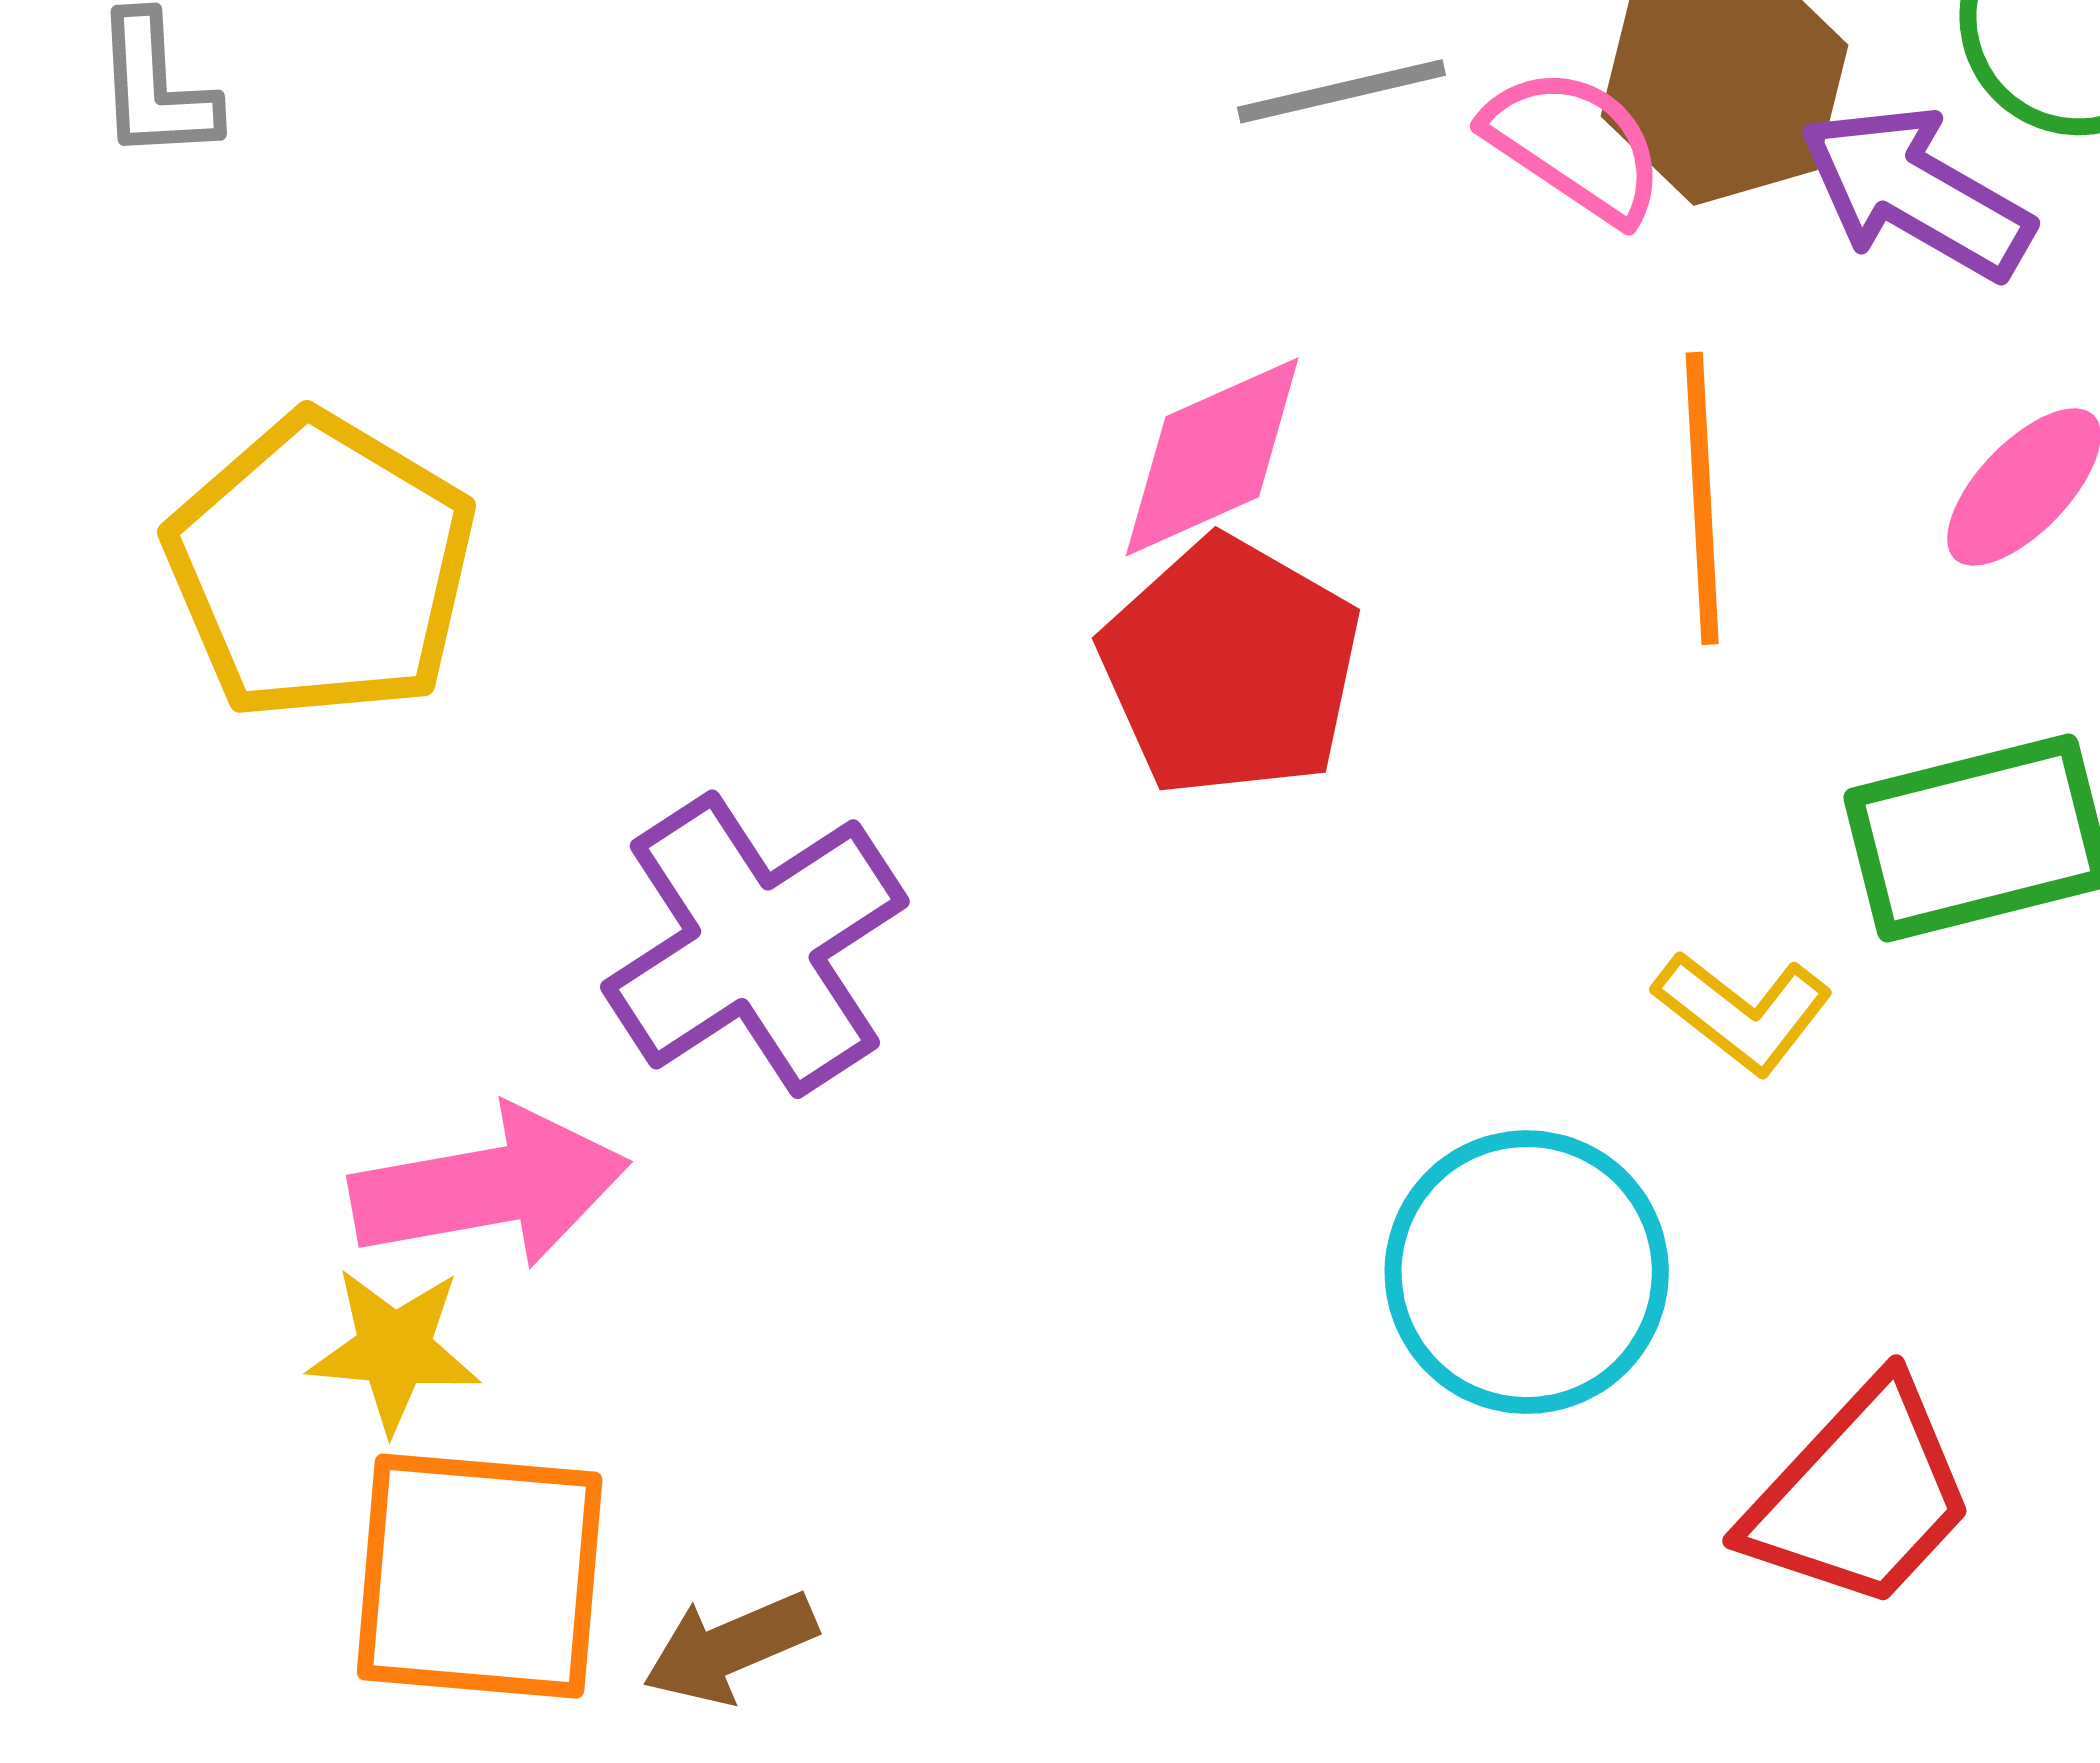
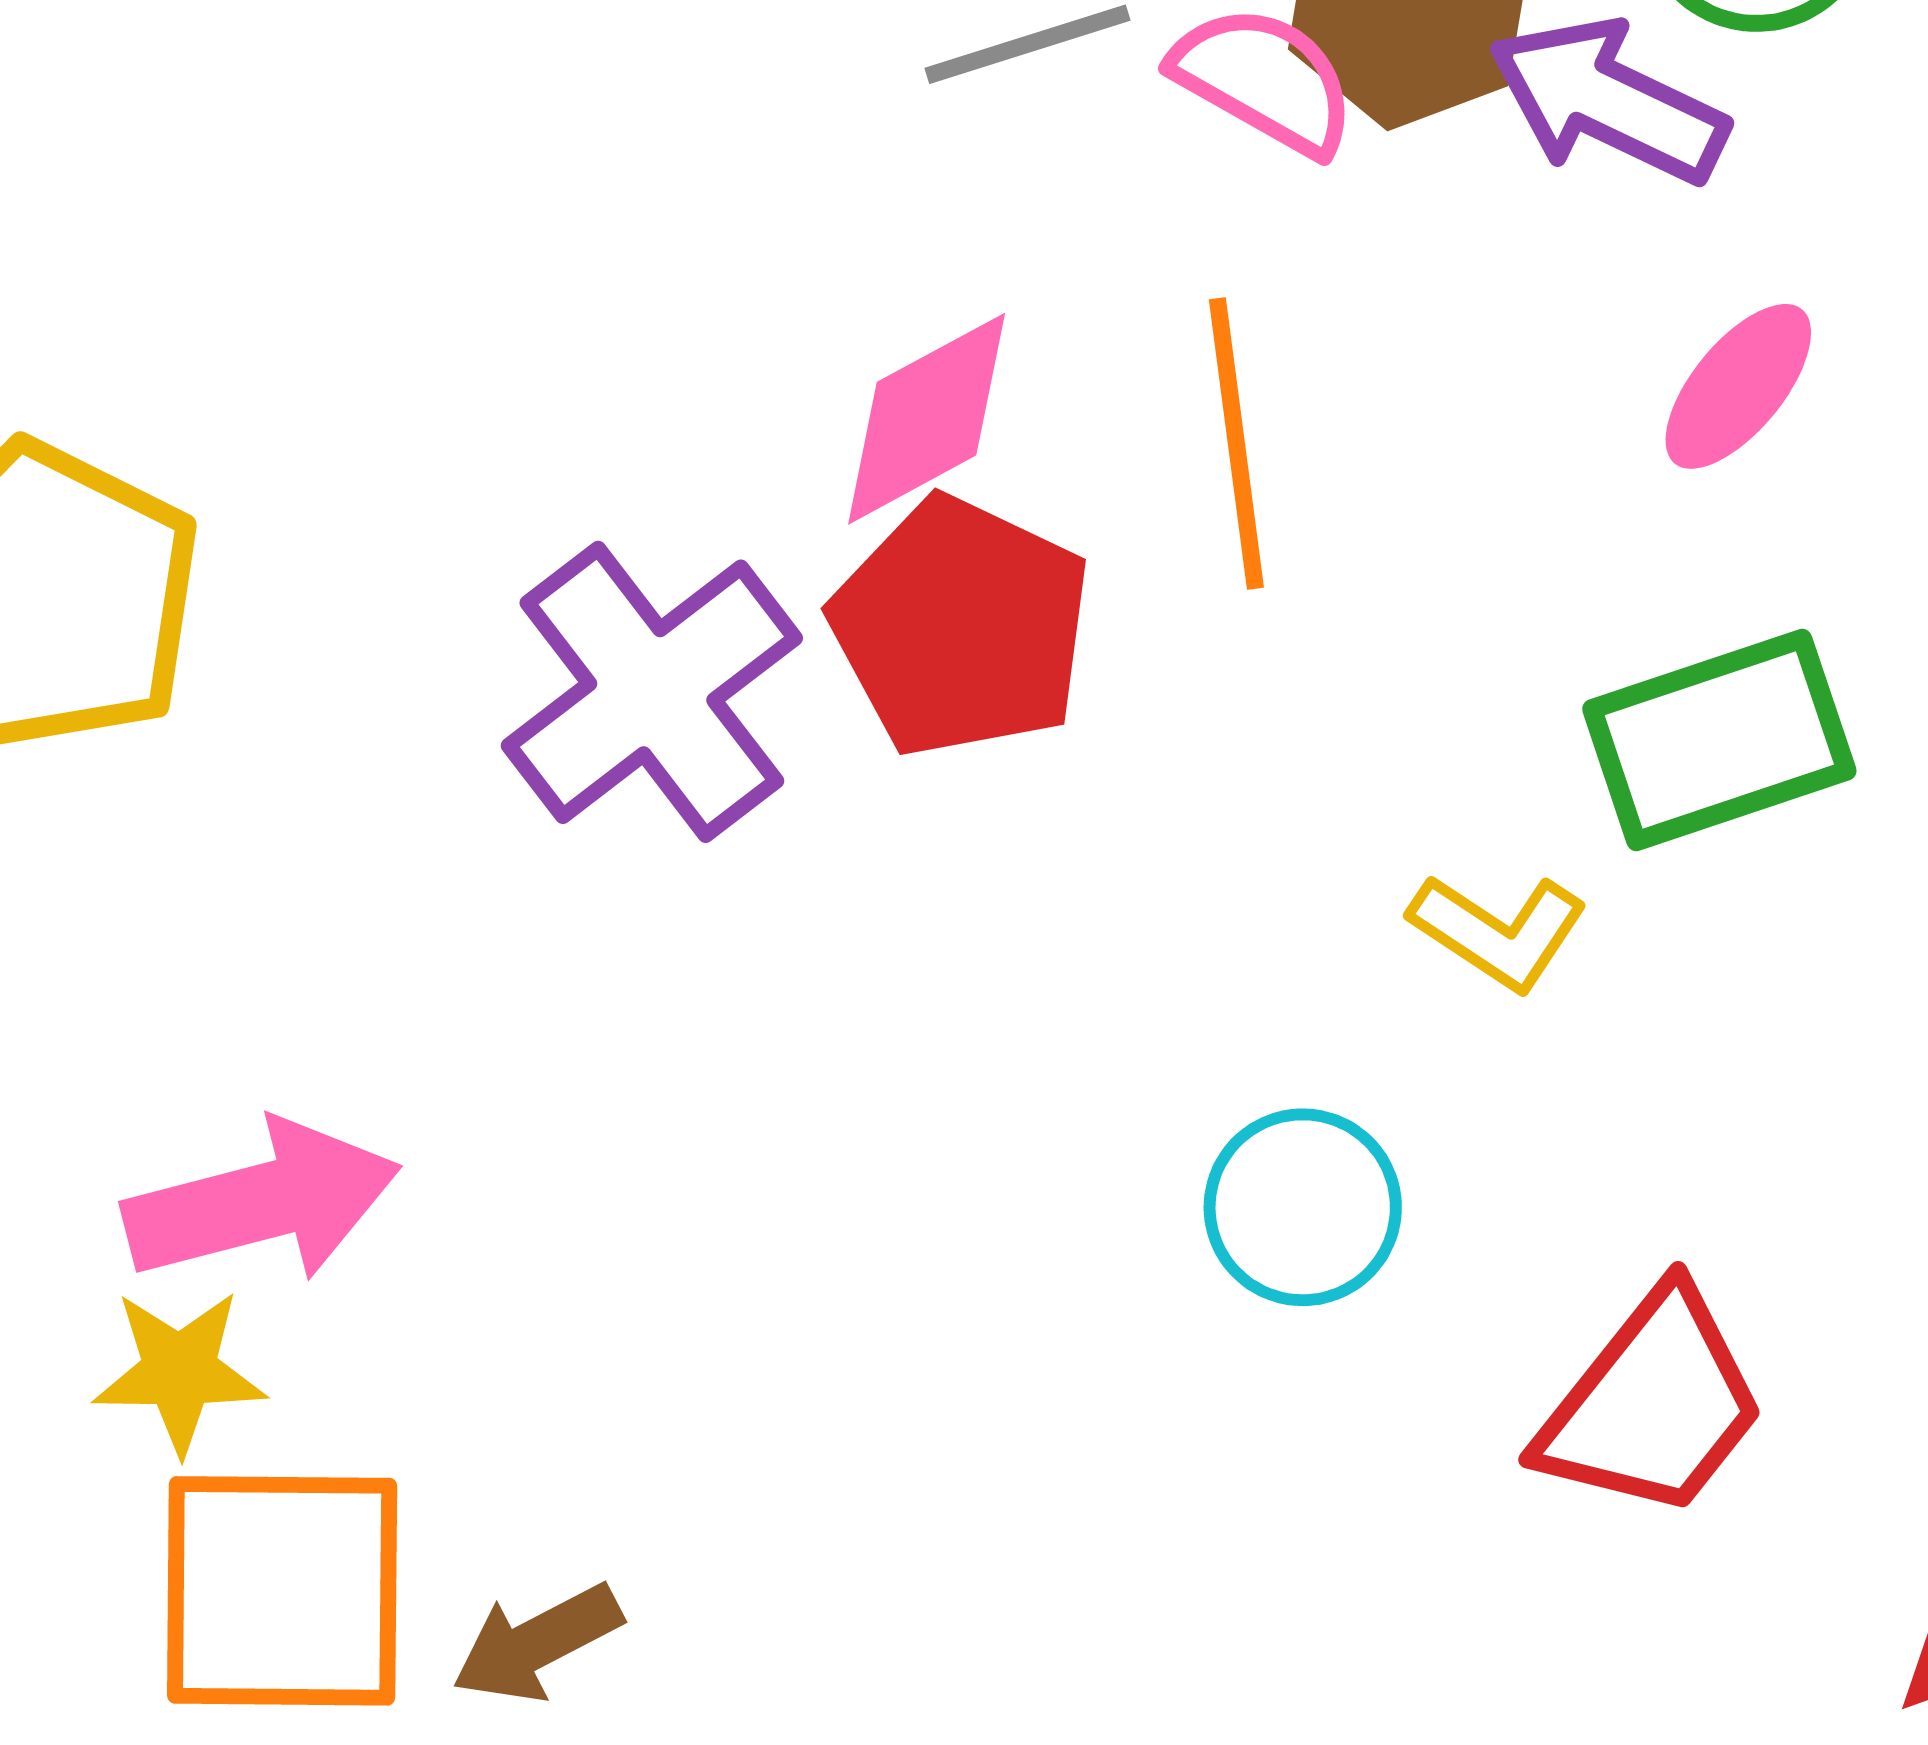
orange line: (1702, 498) -> (1236, 443), moved
purple cross: (755, 944) -> (652, 692), moved
cyan circle: (1527, 1272) -> (1303, 1207), size x0.7

